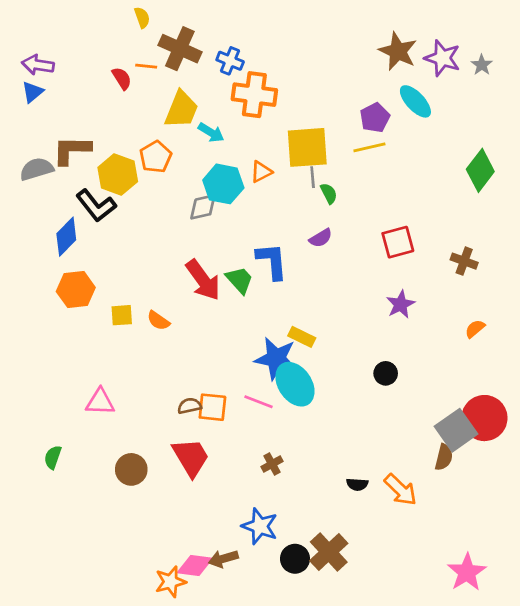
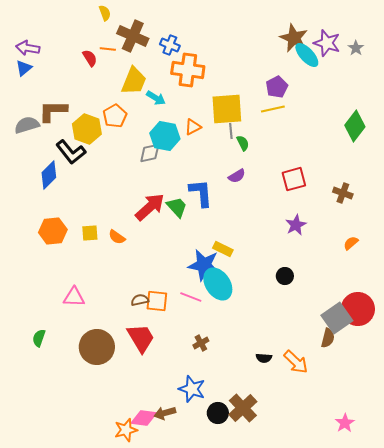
cyan ellipse: (415, 101) -> (307, 55), moved
red arrow: (203, 280) -> (150, 207), turned -96
orange hexagon: (76, 289) -> (53, 231), moved
brown circle: (131, 469) -> (97, 347), size x1.5
pink star: (467, 572) -> (345, 423), size x0.7

